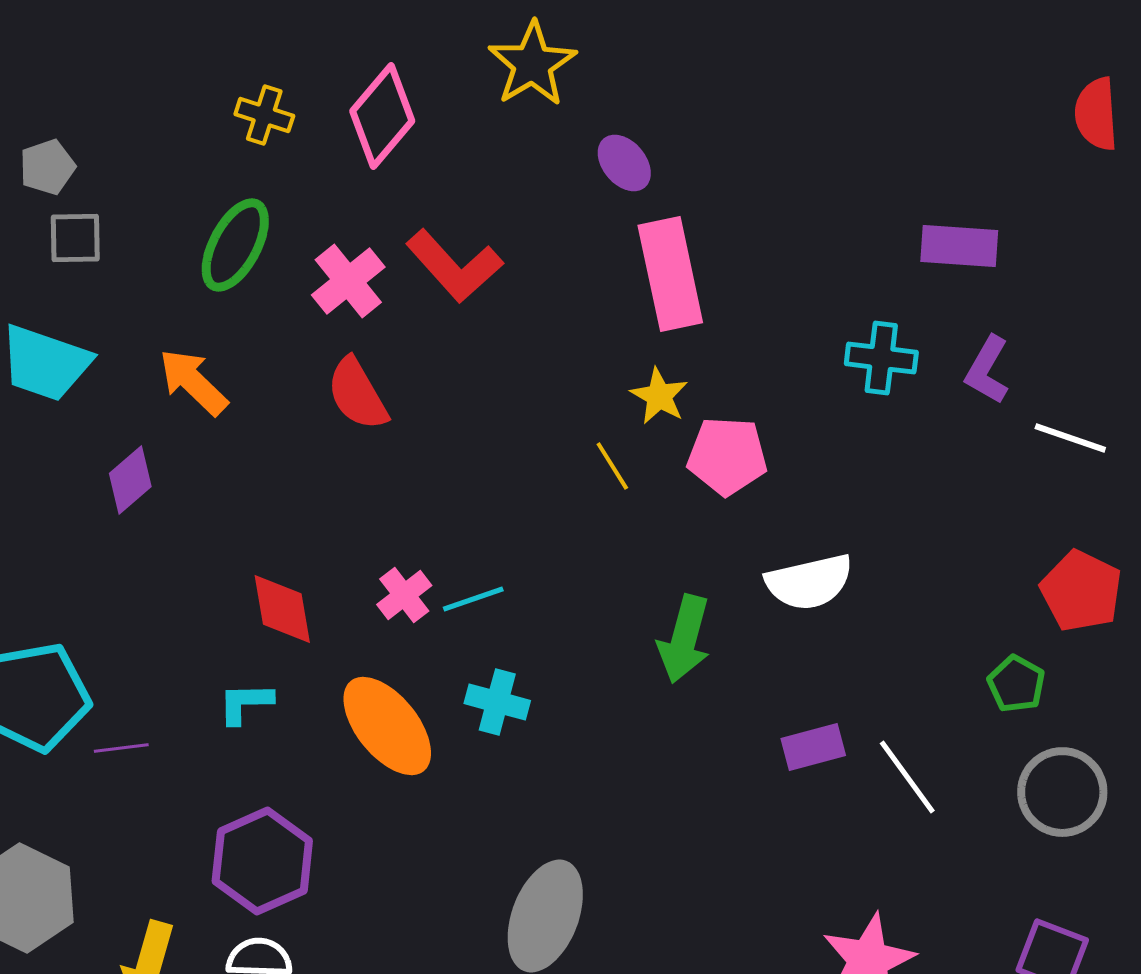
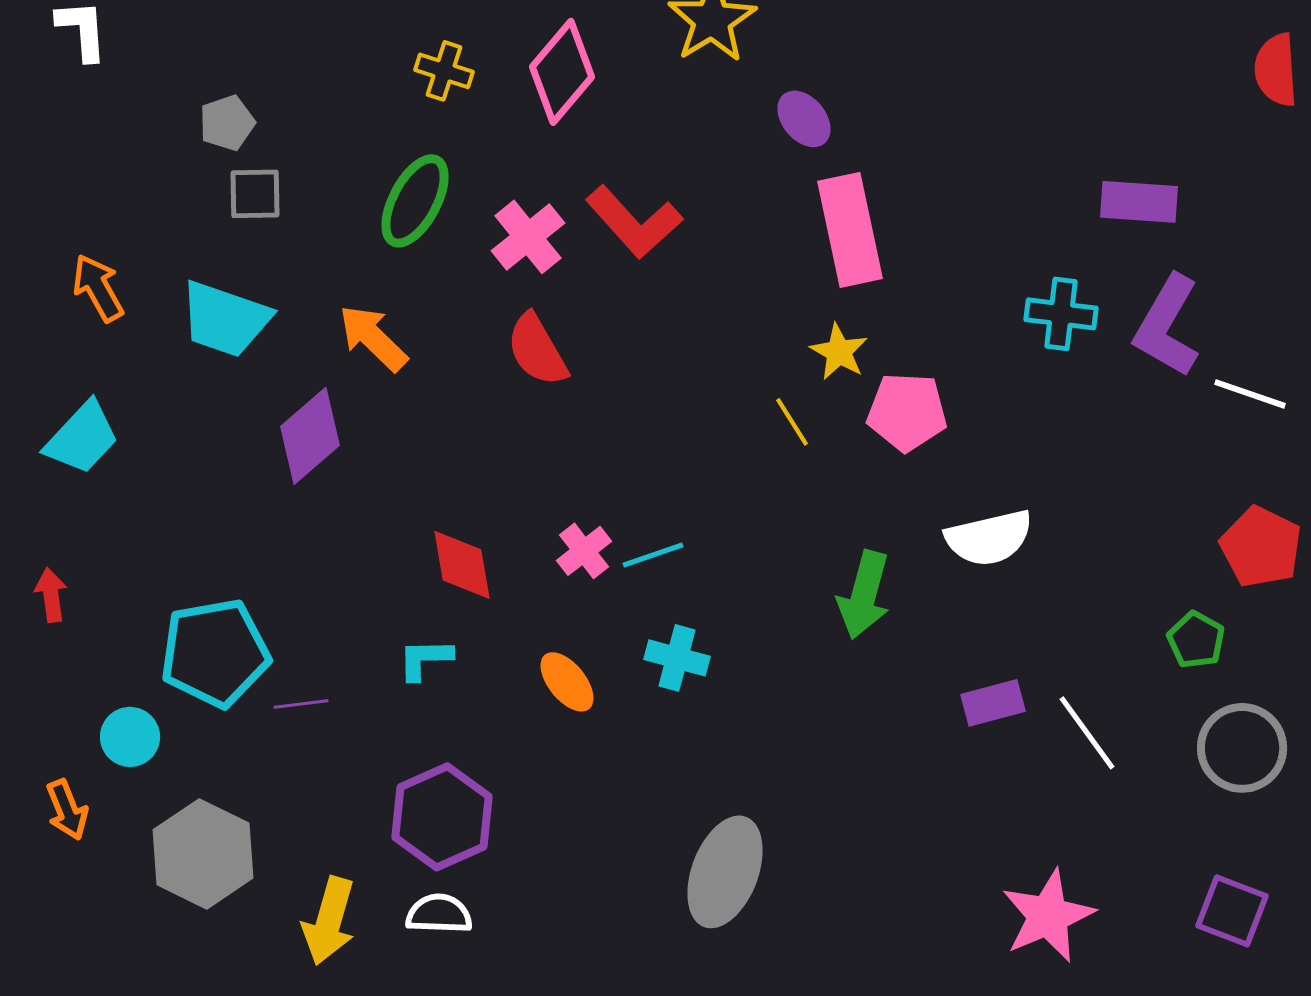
purple L-shape: (987, 370) -> (1167, 326), size x1.5
purple diamond: (130, 480) -> (310, 436), size x1.4
orange ellipse: (387, 726) -> (567, 682), size x0.6

